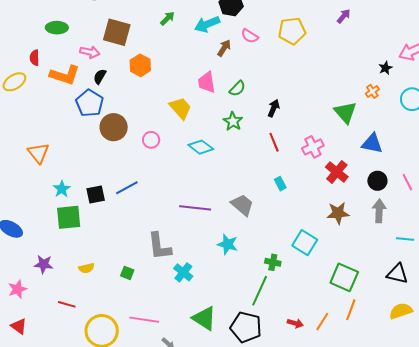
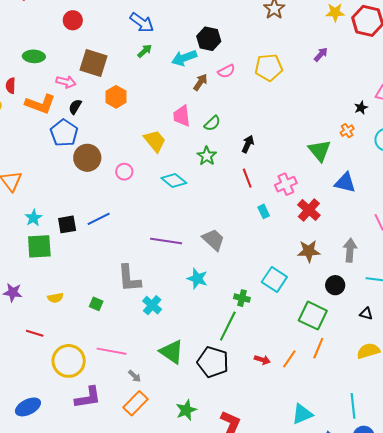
pink semicircle: (250, 36) -> (226, 71), turned -60
black circle: (377, 181) -> (335, 285), moved
cyan rectangle: (280, 184) -> (264, 211), moved
black triangle: (397, 274) -> (366, 314), size x0.6

